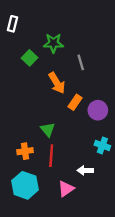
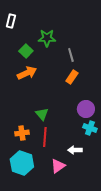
orange arrow: (57, 83) -> (27, 73), moved, turned -84
orange rectangle: (75, 102) -> (72, 77), moved
purple circle: (98, 110) -> (86, 109), moved

